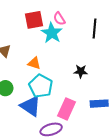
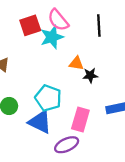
pink semicircle: (59, 19) -> (58, 20), size x1.5
cyan star: (52, 33) -> (52, 37), turned 30
orange triangle: (34, 63) -> (76, 63), moved

